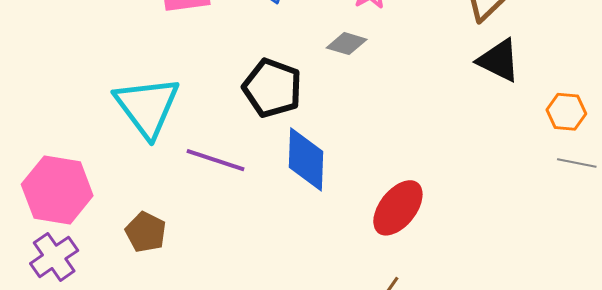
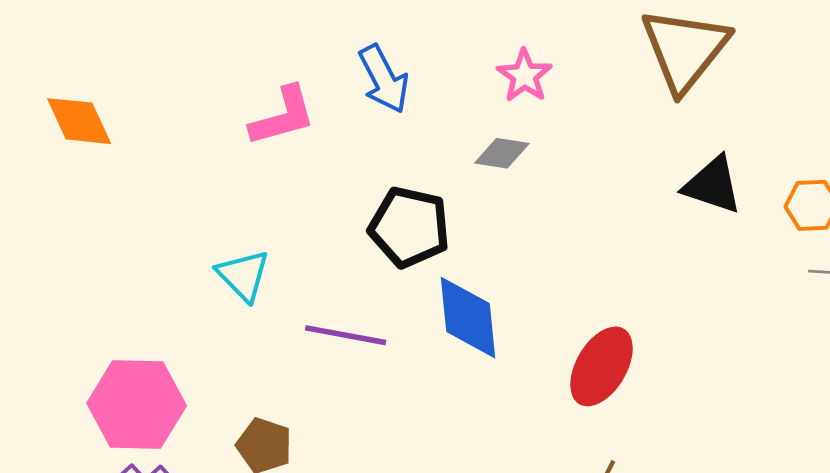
black triangle: (499, 60) -> (713, 185), moved
cyan triangle: (147, 107) -> (243, 275), size x0.6

